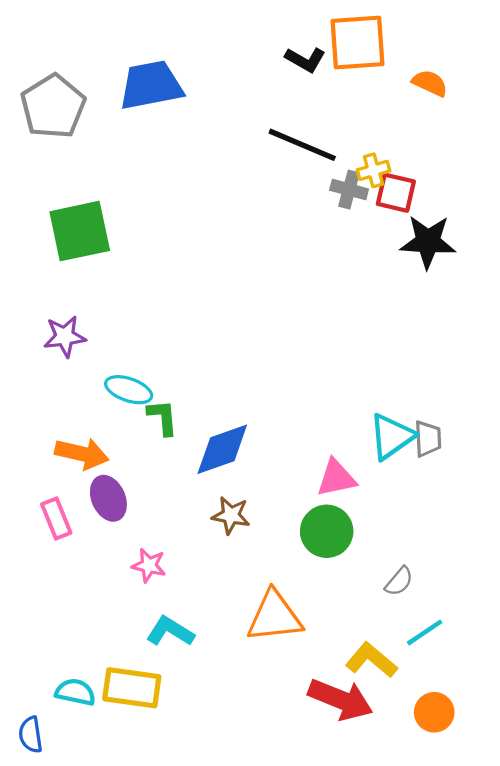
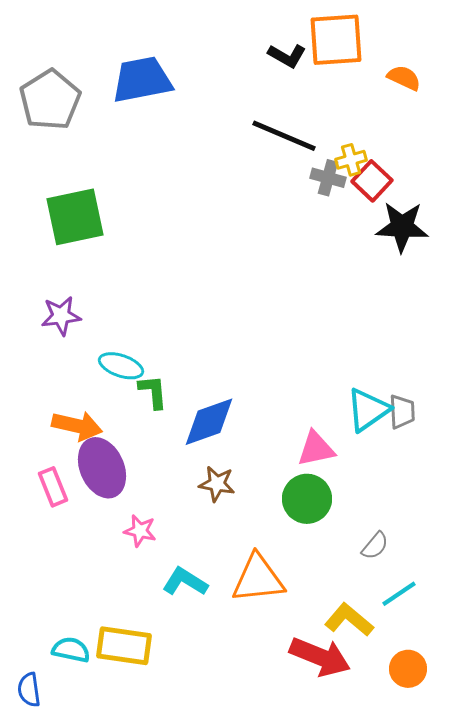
red square: (396, 193) -> (372, 181), turned 30
purple ellipse: (108, 498) -> (102, 468), size x1.4
cyan L-shape: (170, 631) -> (185, 582), moved

